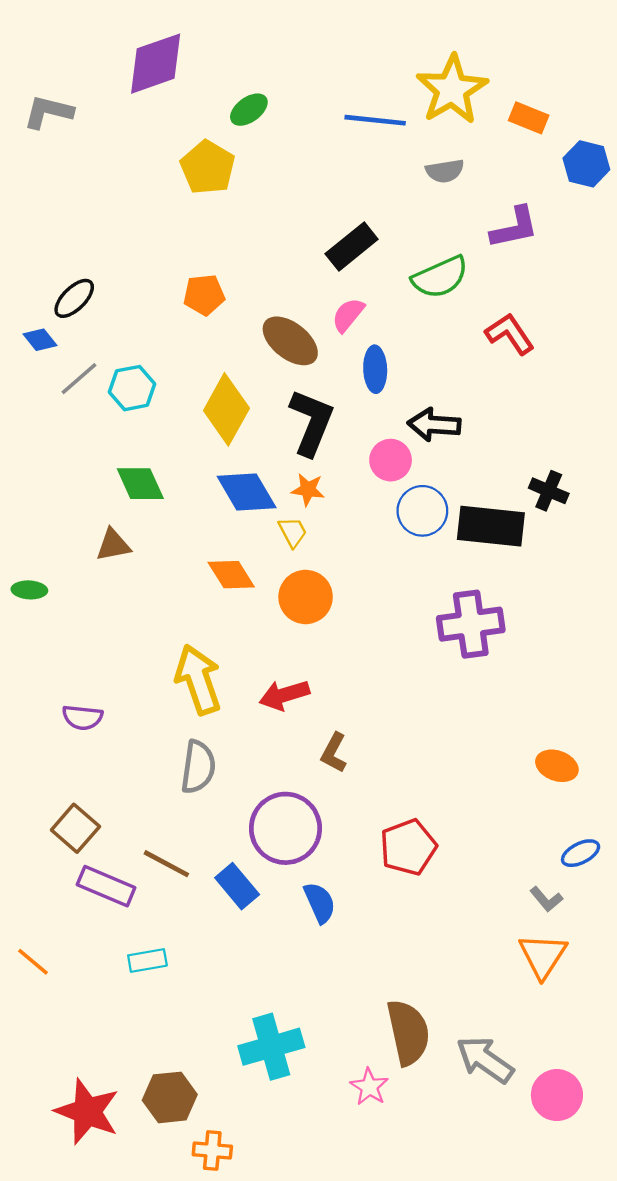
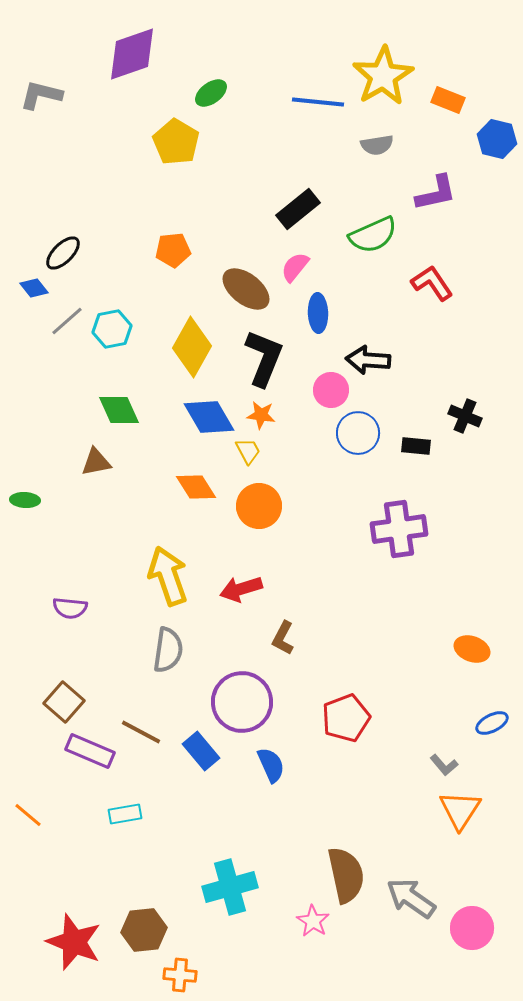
black rectangle: (491, 526) -> (416, 446), size x0.5
gray L-shape: (546, 899) -> (444, 765), moved

